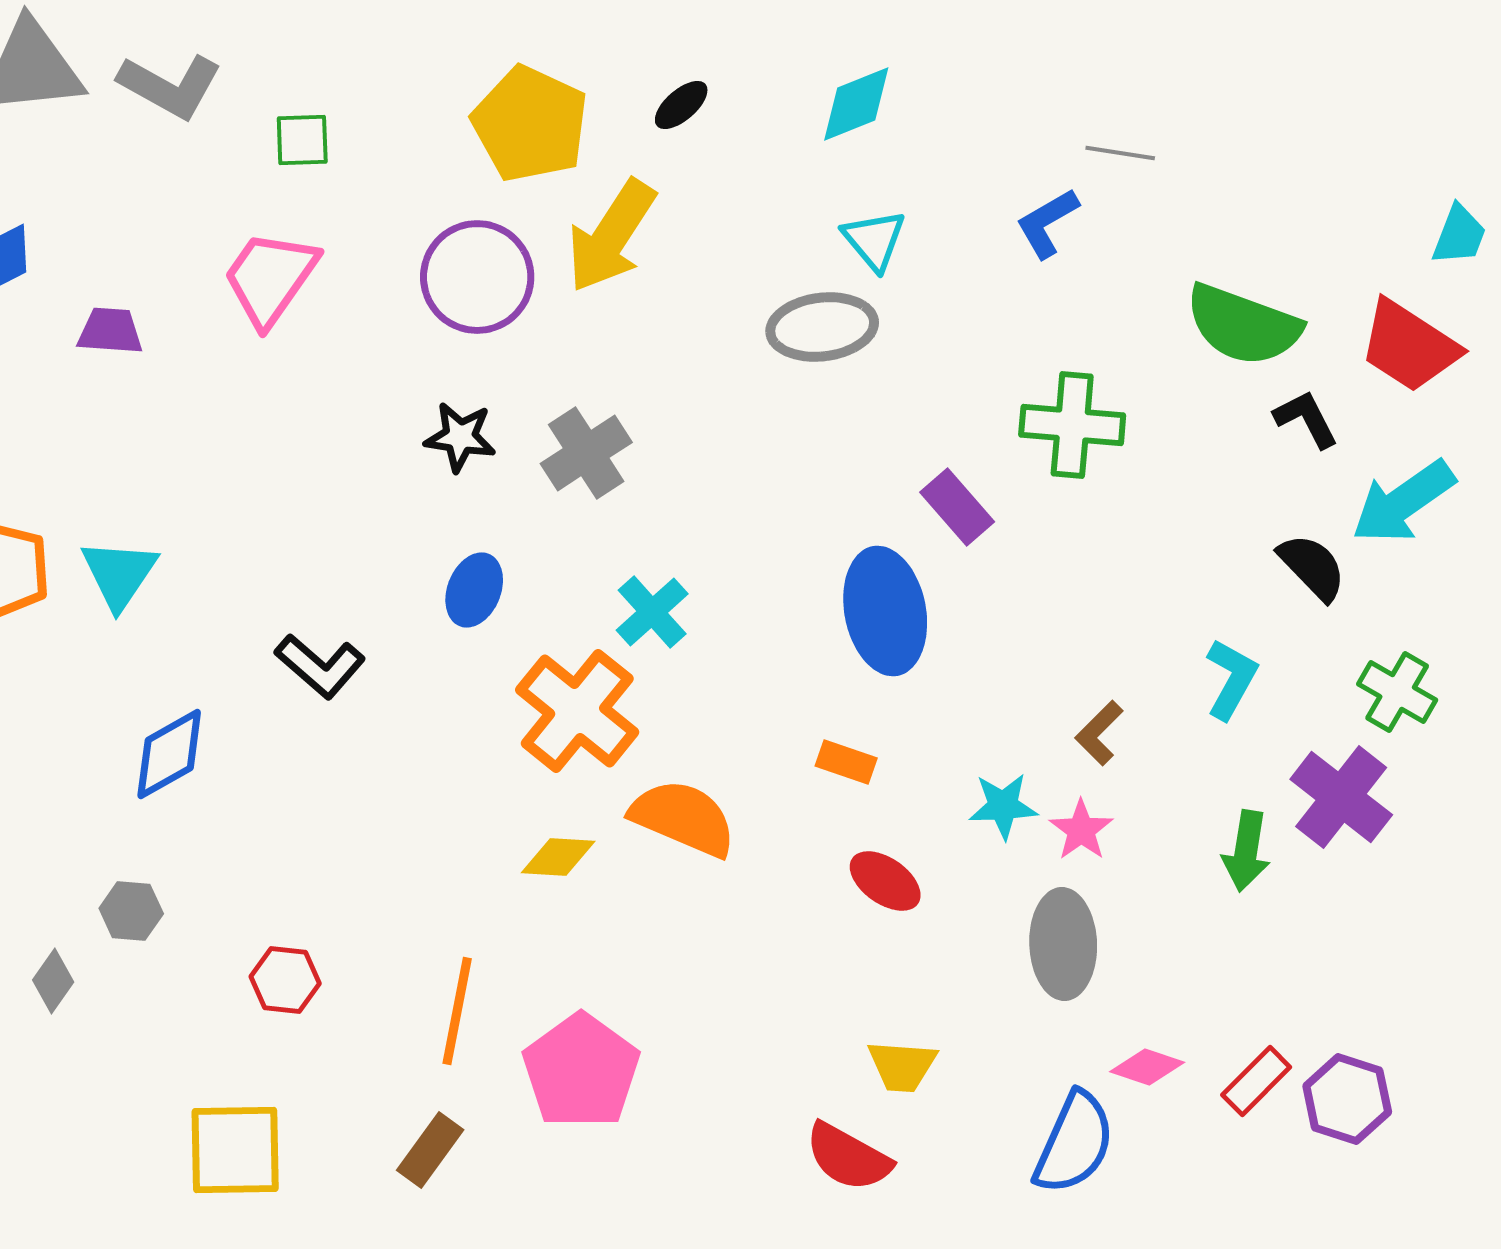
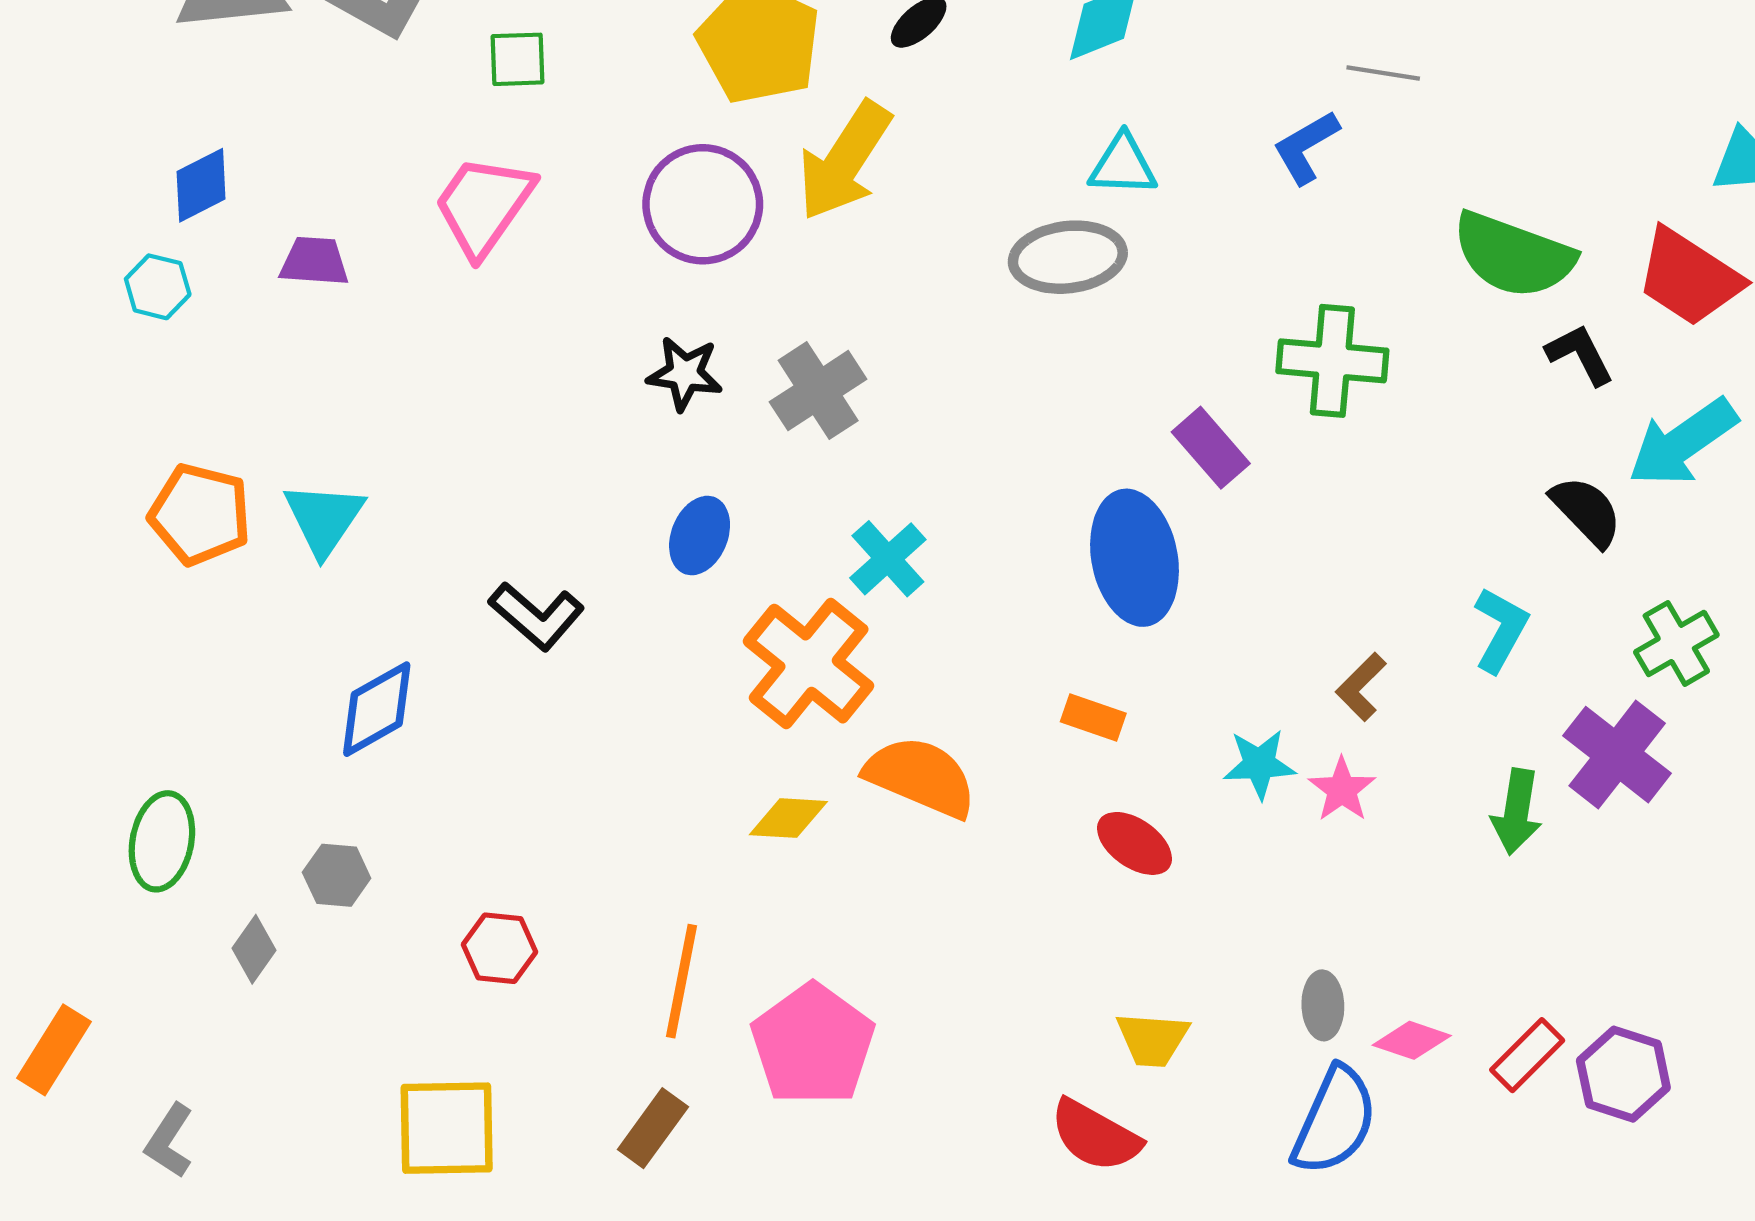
cyan triangle: (874, 240) -> (1123, 165), turned -48
green cross: (1397, 692) -> (1676, 643), turned 30
gray ellipse: (1063, 944) -> (1323, 1005), moved, size x0.6

